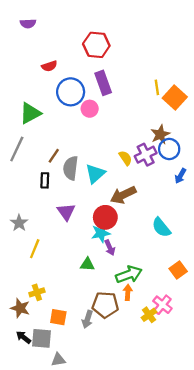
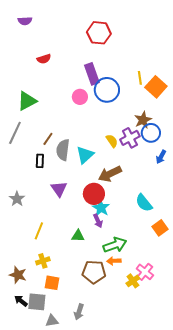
red hexagon: (96, 45) -> (99, 33), moved
blue circle: (71, 92) -> (107, 90), moved
cyan star: (101, 233) -> (101, 208), moved, turned -30
yellow line: (35, 249) -> (39, 231), moved
orange square: (178, 270) -> (160, 228), moved
yellow cross: (37, 292) -> (43, 261), moved
orange arrow: (128, 292) -> (114, 261), turned -96
gray arrow: (87, 319) -> (79, 312), moved

